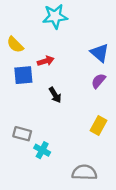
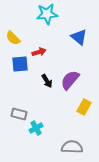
blue triangle: (100, 53) -> (79, 37), moved
purple semicircle: (98, 81) -> (70, 80), moved, size x1.5
cyan cross: (42, 150) -> (36, 128), turned 32

